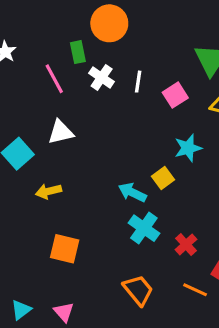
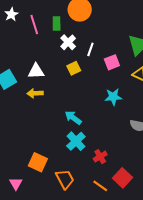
pink line: (54, 79) -> (34, 25), moved
yellow square: (163, 178) -> (74, 68), moved
yellow arrow: (49, 191) -> (35, 93), moved
orange square: (65, 249) -> (38, 162), moved

